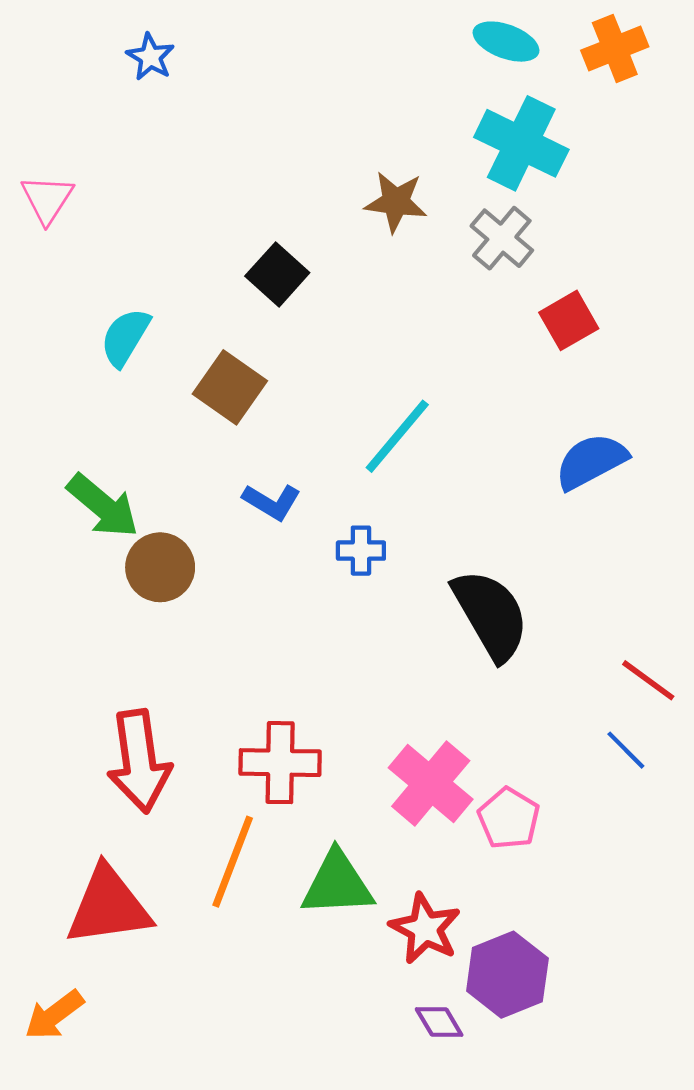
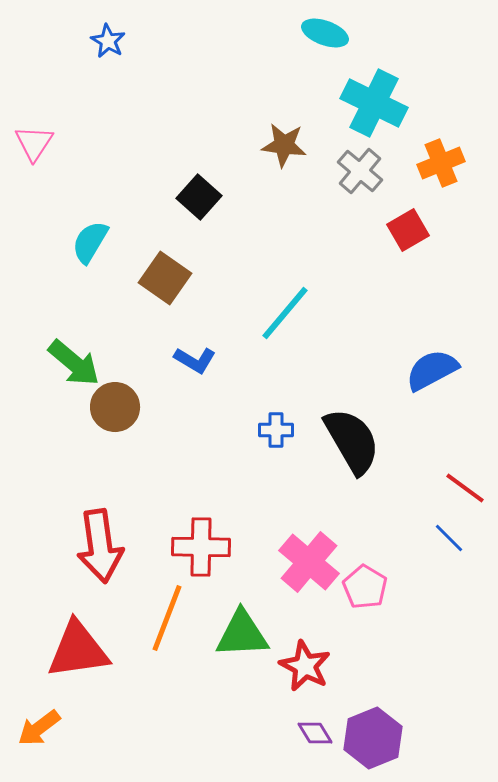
cyan ellipse: (506, 42) -> (325, 33), moved
orange cross: (615, 48) -> (441, 163), moved
blue semicircle: (591, 461) -> (432, 370), moved
blue cross: (361, 551) -> (276, 430), moved
purple hexagon: (507, 975) -> (373, 738), moved

